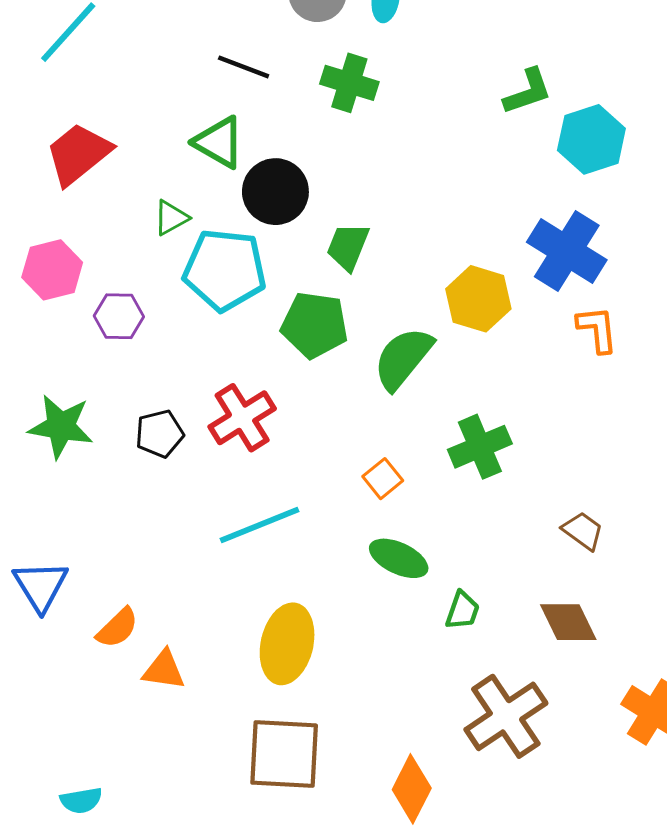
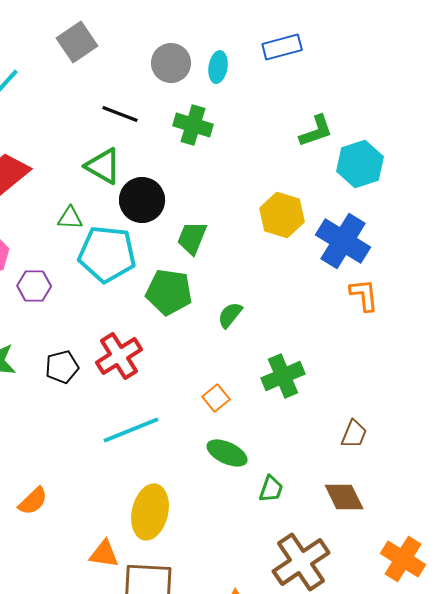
green triangle: (171, 218) -> (70, 218), turned 32
yellow hexagon: (478, 299) -> (282, 215), moved
green semicircle: (403, 358) -> (230, 315), size x0.6
brown trapezoid: (583, 531) -> (354, 434), turned 76
orange triangle: (164, 670) -> (104, 554), moved

